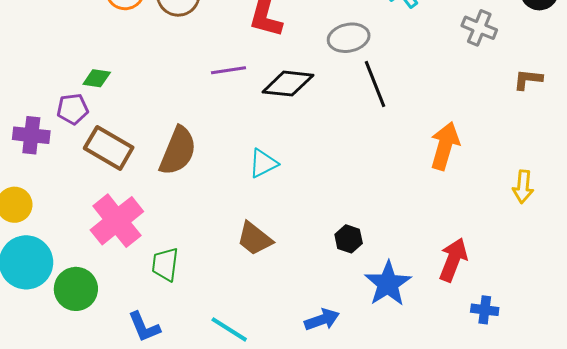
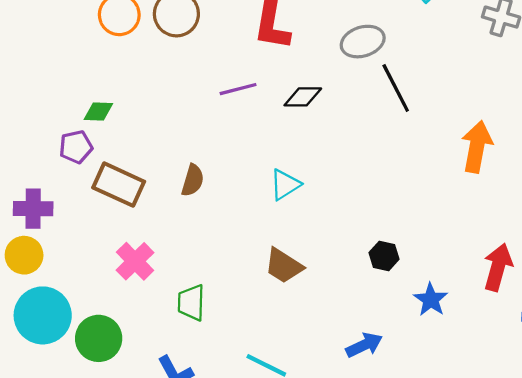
black diamond: (288, 84) -> (303, 97), size x0.7
purple cross: (31, 135) -> (33, 209), moved
brown semicircle: (178, 151) -> (193, 180), size x0.6
pink cross: (117, 221) -> (135, 261), size x0.7
blue star: (388, 284) -> (431, 300), size x0.7

